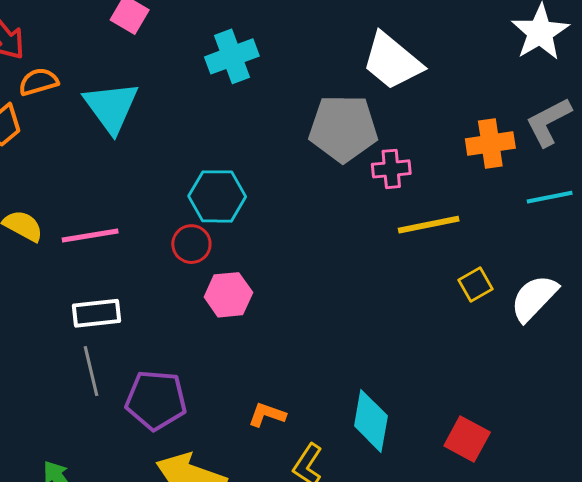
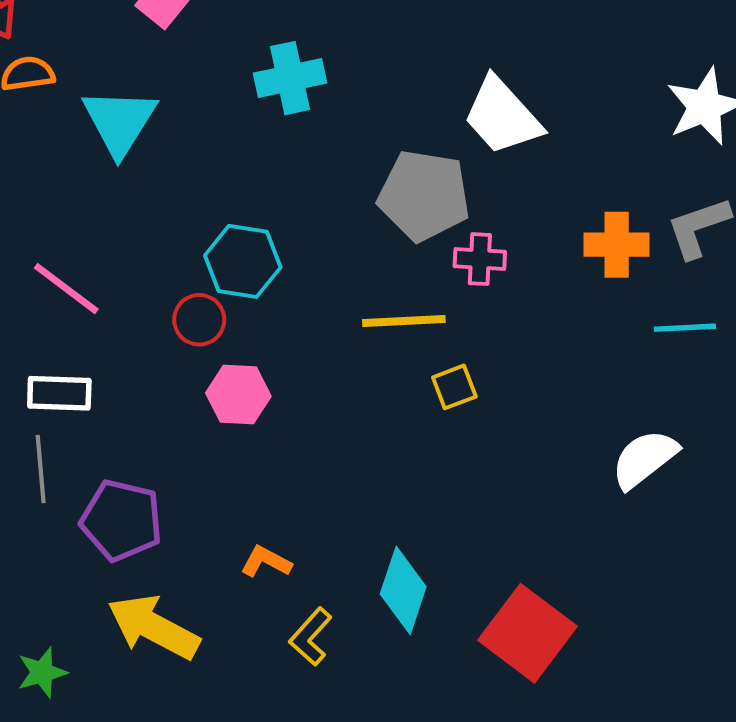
yellow line: (429, 225) -> (404, 321), moved
pink line: (90, 236) -> (66, 289), turned 38
yellow square: (476, 285) -> (454, 387), moved
red square: (467, 439) -> (528, 633), size x1.5

